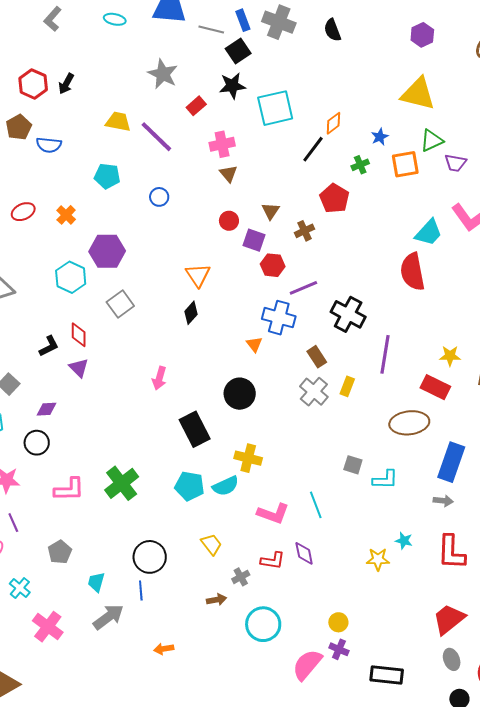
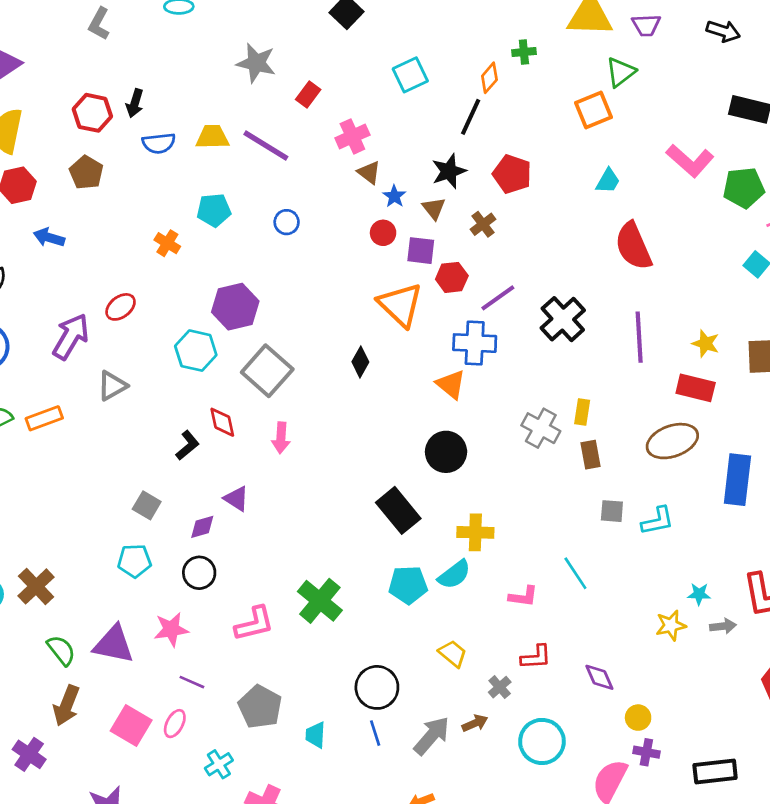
black star: (232, 86) -> (449, 171), moved
cyan square: (275, 108) -> (410, 75), size x0.7
blue star: (380, 137) -> (394, 196), moved
blue semicircle: (49, 145) -> (159, 143), moved
purple trapezoid: (455, 163) -> (646, 25), moved
green cross: (360, 165) -> (524, 52), moved, turned 30
red ellipse: (23, 212) -> (121, 307), moved
orange cross: (66, 215) -> (167, 243), moved
cyan trapezoid: (429, 233) -> (608, 181), moved, size x0.7
orange triangle: (198, 275) -> (400, 305), moved, size x1.4
gray square: (120, 304) -> (267, 371), size x1.4
black cross: (348, 314) -> (563, 319), turned 32
orange triangle: (254, 344) -> (451, 384), size x1.4
purple line: (385, 354) -> (639, 337), moved
yellow star: (450, 356) -> (706, 344), turned 30
brown rectangle: (317, 357) -> (591, 455), moved, turned 35
purple triangle: (79, 368) -> (236, 499), moved
pink arrow: (159, 378) -> (281, 438), moved
gray arrow: (443, 501) -> (723, 626), moved
pink L-shape: (273, 514) -> (523, 596), size x0.7
purple line: (13, 523) -> (192, 682), turned -30
gray pentagon: (60, 552) -> (260, 707), size x1.4
purple diamond: (304, 553) -> (599, 677), moved
cyan cross: (20, 588) -> (219, 764), turned 30
gray arrow: (108, 617) -> (432, 736), moved

